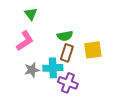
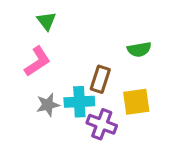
green semicircle: (65, 36) -> (139, 49), moved
yellow square: (93, 50) -> (136, 102), moved

